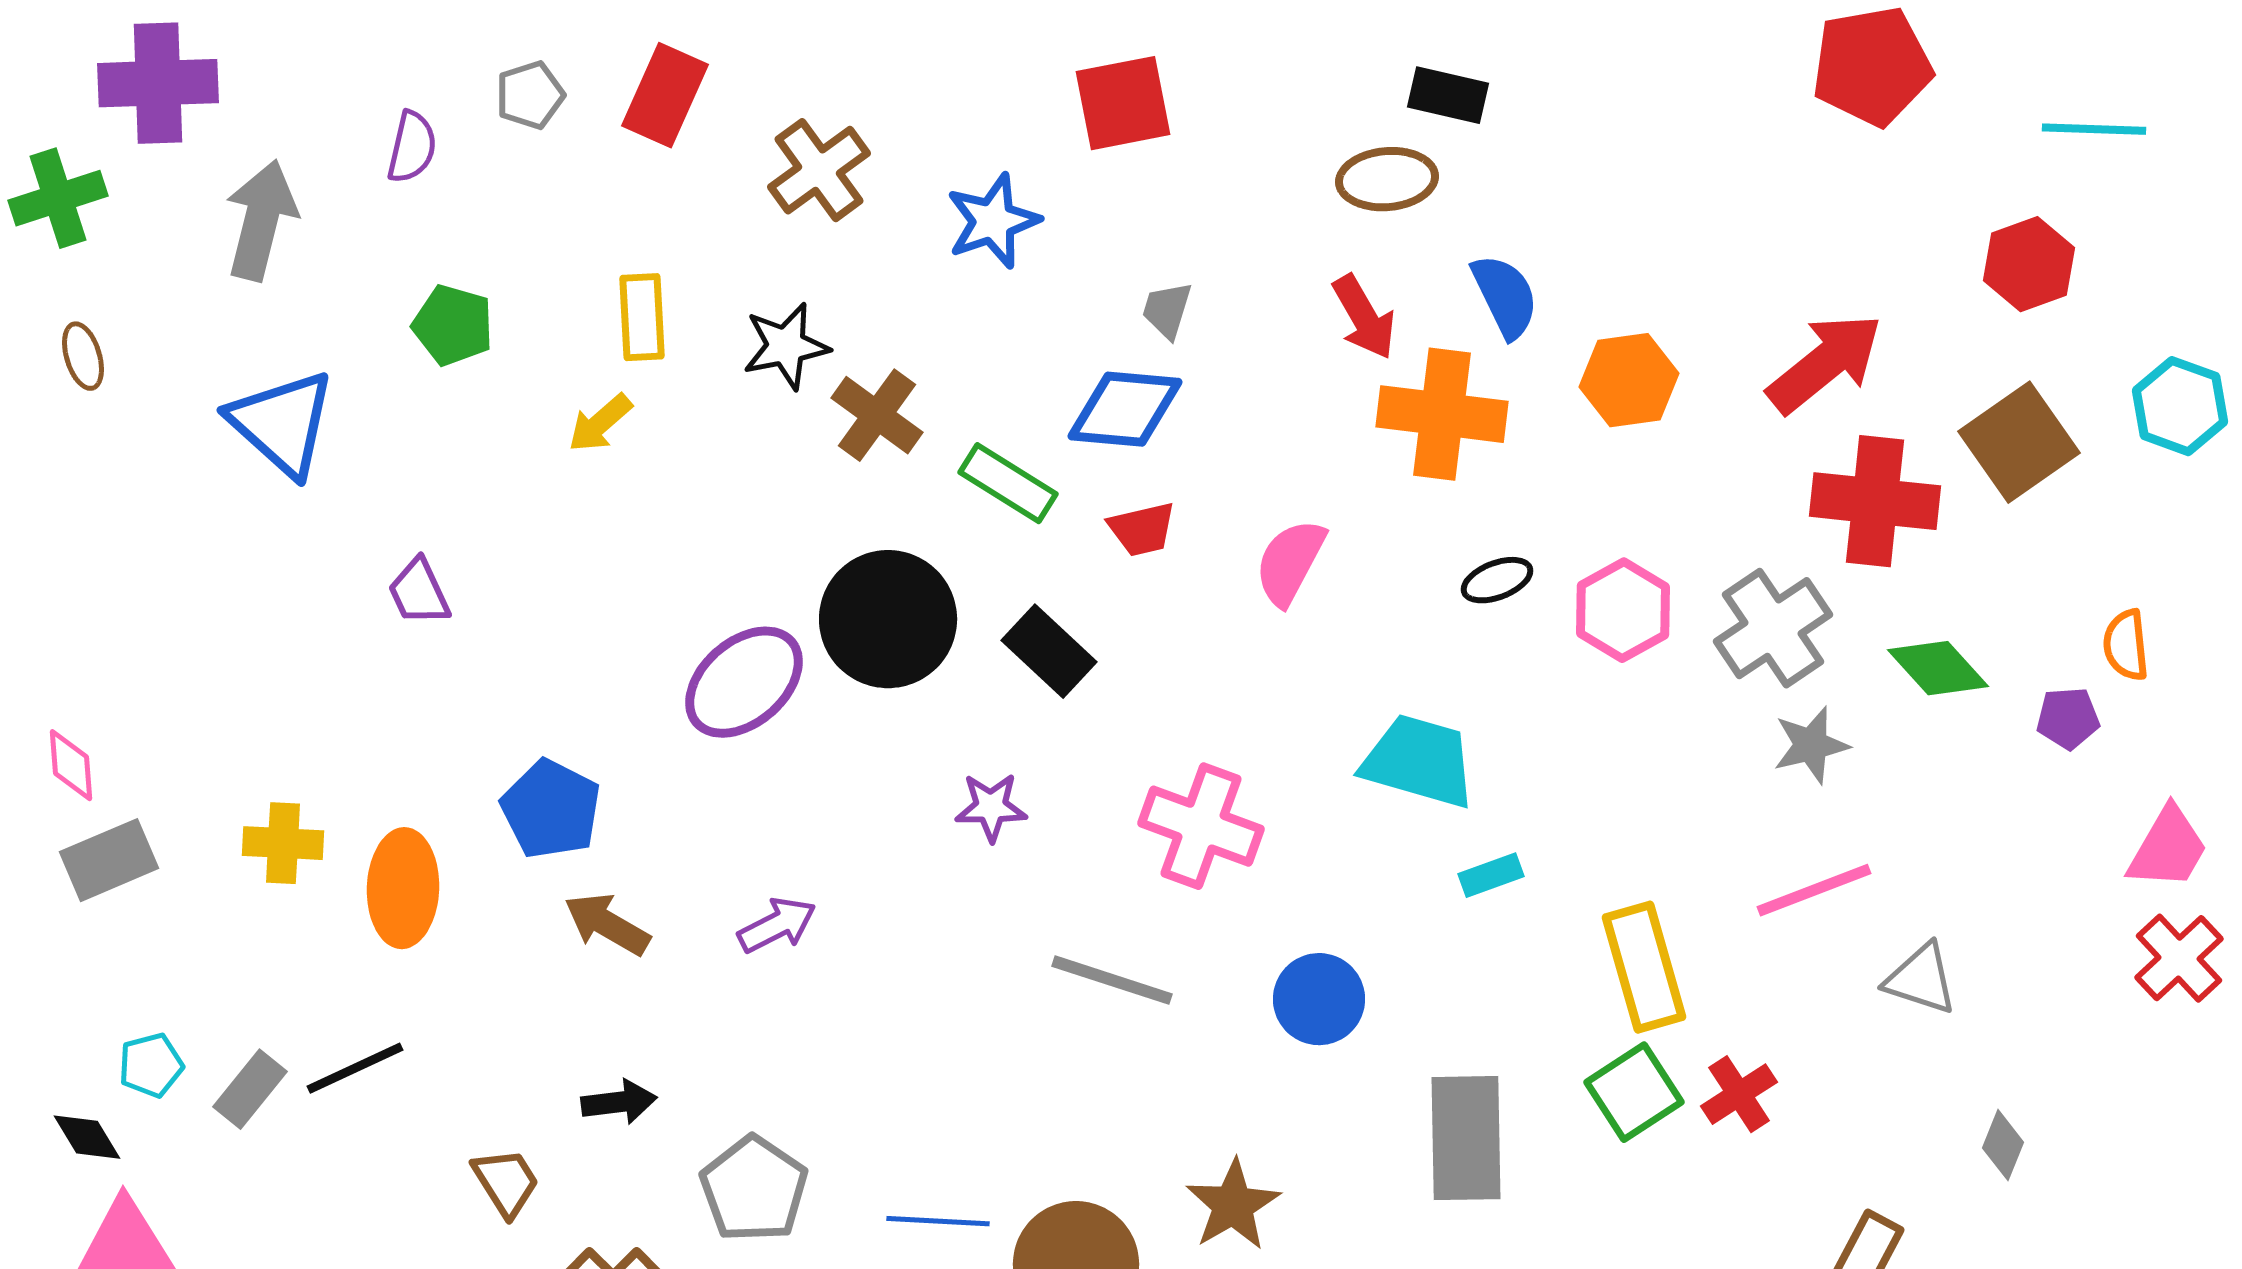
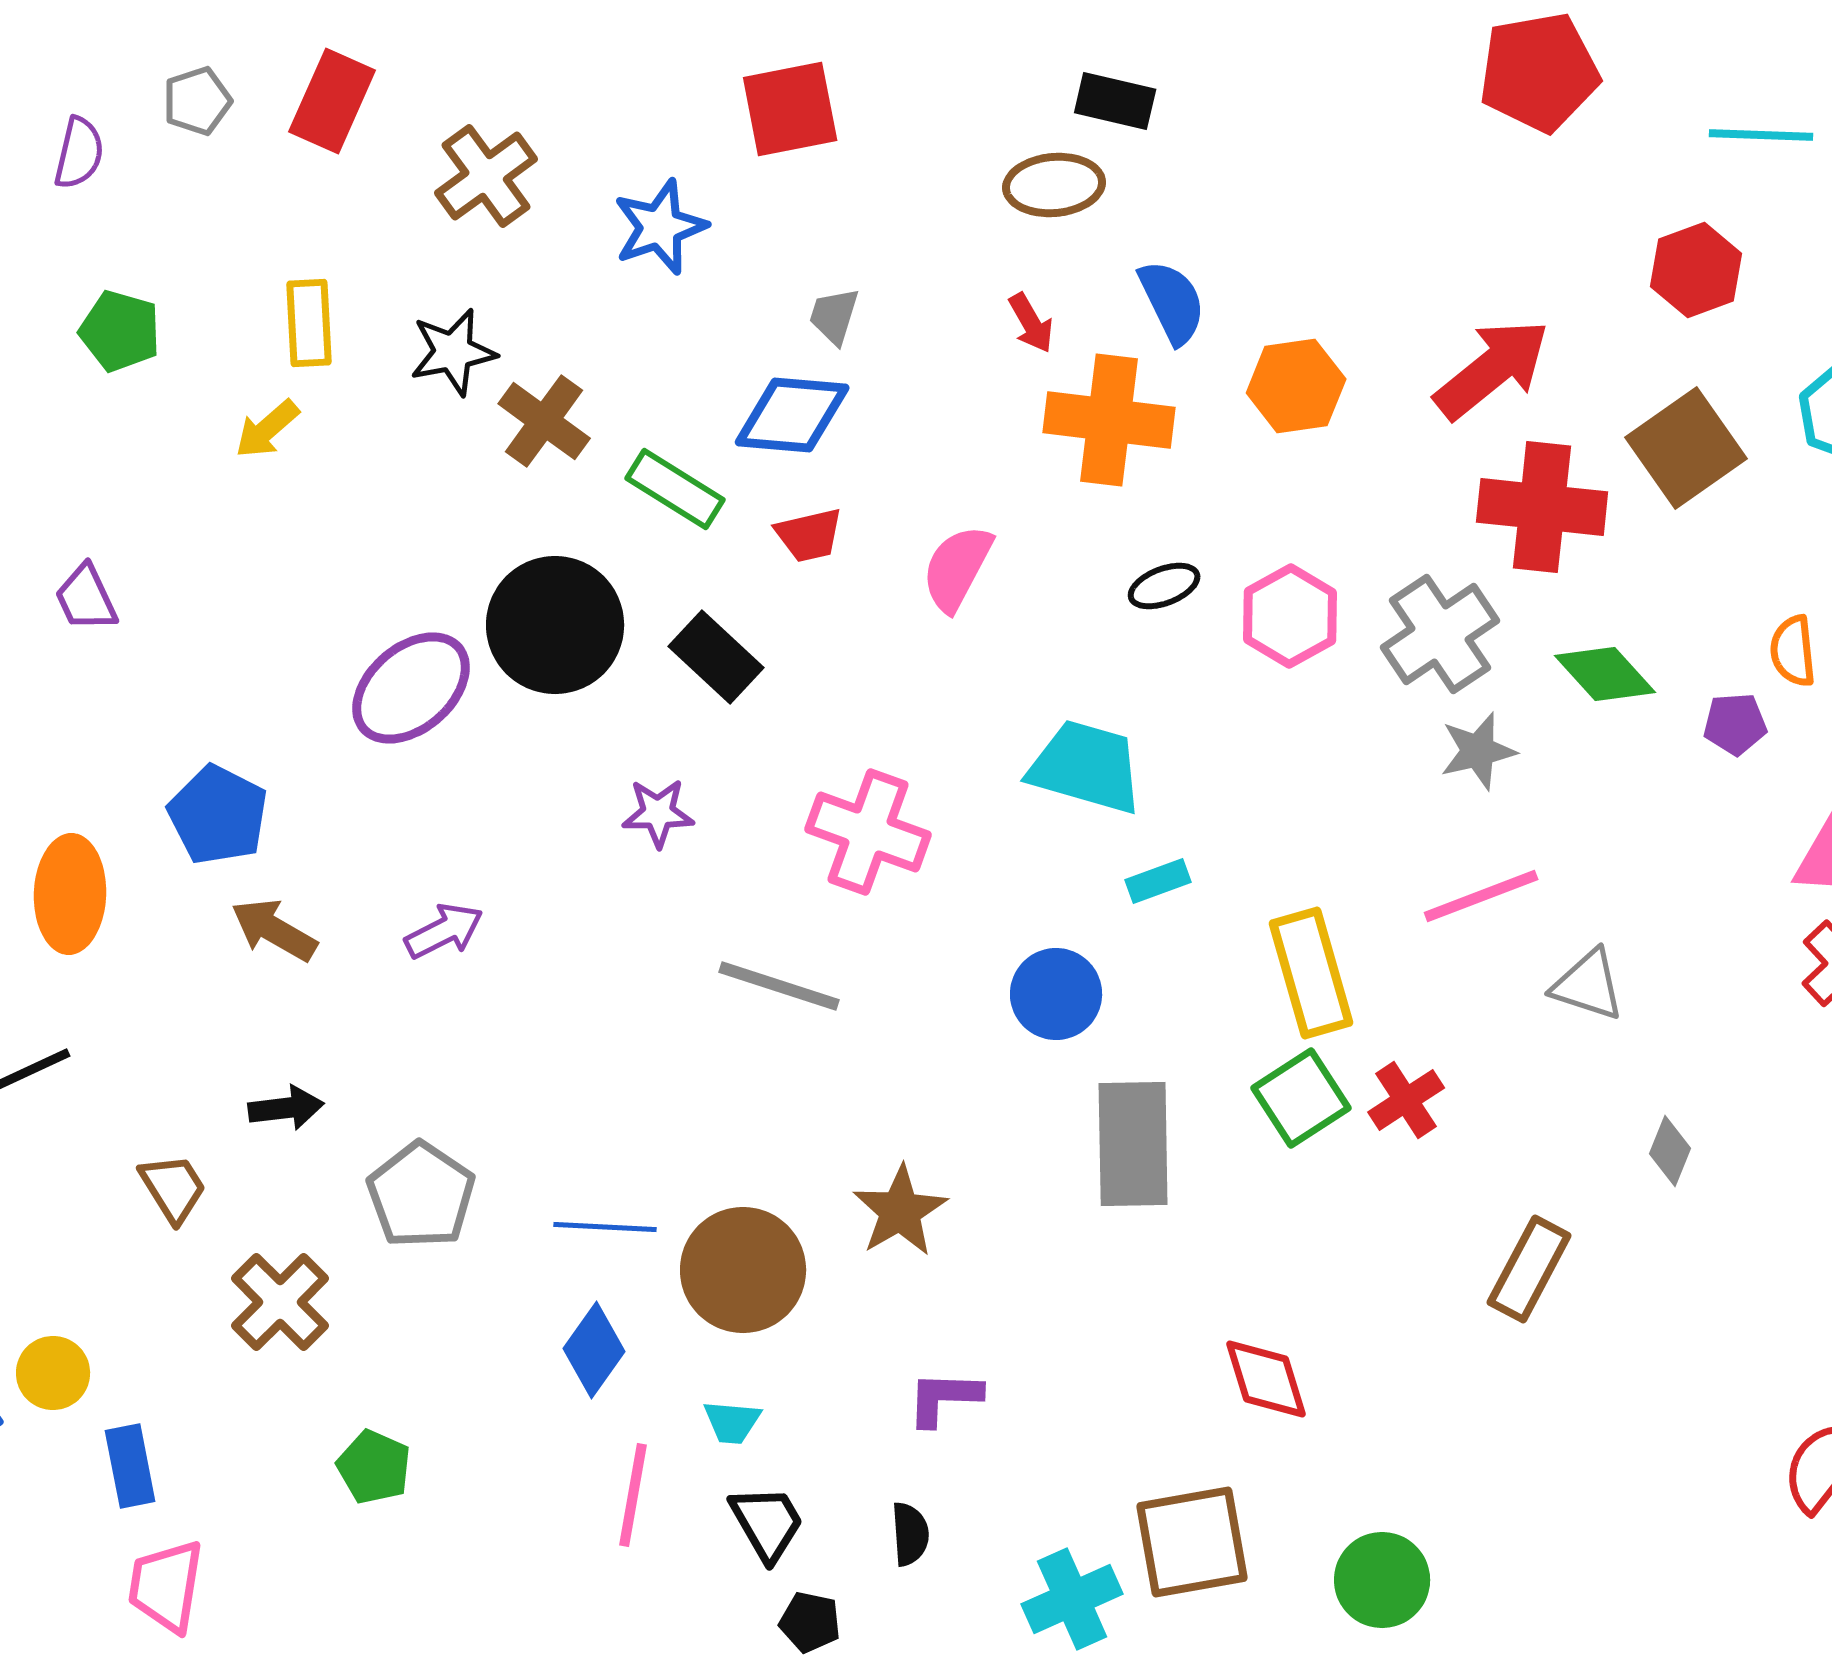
red arrow: (1364, 317) -> (1031, 323), size x0.7
blue circle: (1319, 999) -> (1056, 994), moved

